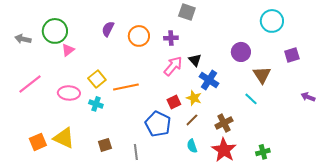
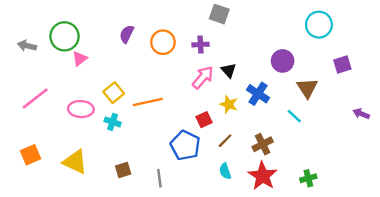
blue cross: (209, 80) -> (258, 94), moved
yellow star: (194, 98) -> (229, 104), moved
orange square: (38, 142) -> (30, 155), moved

